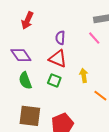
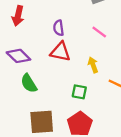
pink line: (94, 38) -> (99, 32), moved
green square: (54, 80) -> (79, 92), moved

